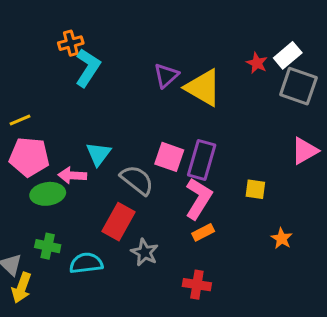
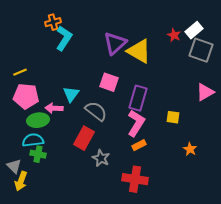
purple triangle: (166, 75) -> (115, 43), size x1.4
pink square: (169, 157) -> (109, 82), moved
cyan semicircle: (86, 263) -> (33, 140), moved
red cross: (197, 285) -> (135, 179), size x1.4

